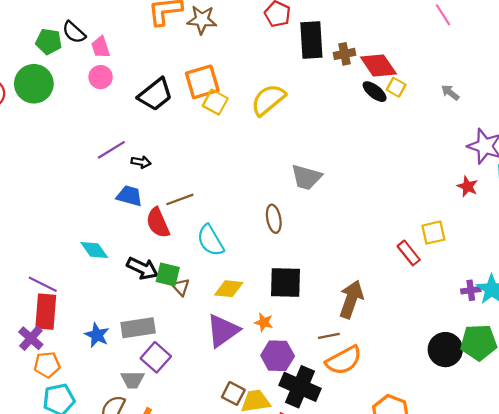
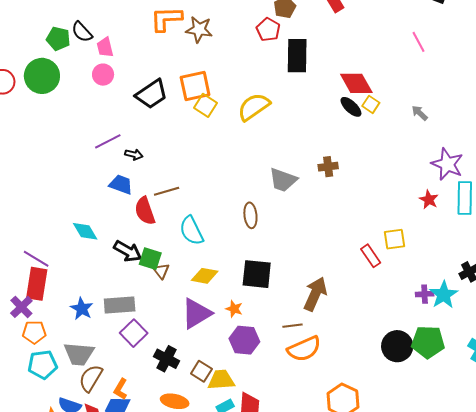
brown cross: (345, 54) -> (328, 167), moved
gray trapezoid: (132, 380) -> (79, 354), moved, size x1.4
black cross: (300, 387) -> (167, 359), moved, size x0.7

